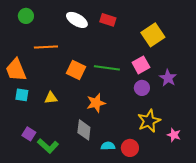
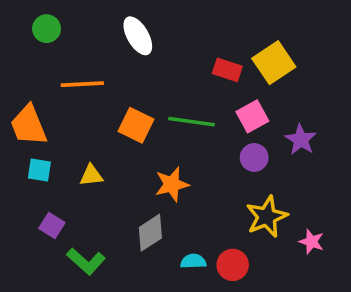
white ellipse: (77, 20) -> (138, 36), turned 30
red rectangle: (108, 20) -> (227, 70), moved
gray diamond: (84, 130) -> (150, 233), turned 50
purple square: (29, 134) -> (52, 226), moved

